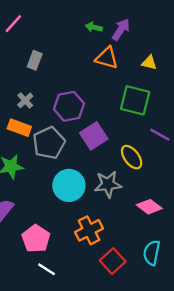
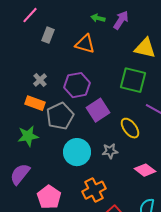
orange triangle: (107, 58) -> (85, 44), moved
gray rectangle: (35, 60) -> (48, 35), moved
yellow triangle: (149, 63) -> (145, 48), size x1.6
gray star: (108, 184) -> (110, 151), size x0.7

